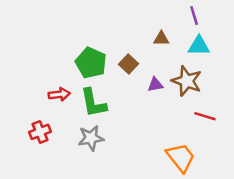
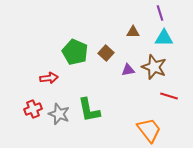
green L-shape: (93, 103) -> (89, 110), moved
gray star: (91, 138) -> (59, 114), moved, turned 30

